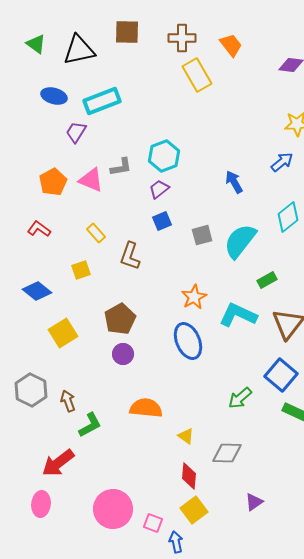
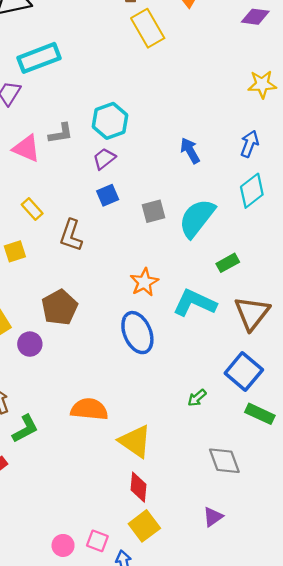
blue arrow: (282, 162) -> (250, 144), moved, turned -30
purple circle: (123, 354) -> (30, 344), moved
green arrow: (240, 398) -> (197, 398), size x0.7
yellow triangle: (186, 436) -> (135, 441), size x1.8
gray diamond: (227, 453) -> (224, 461), moved, turned 68
pink circle: (113, 509) -> (63, 545), moved, size x0.5

